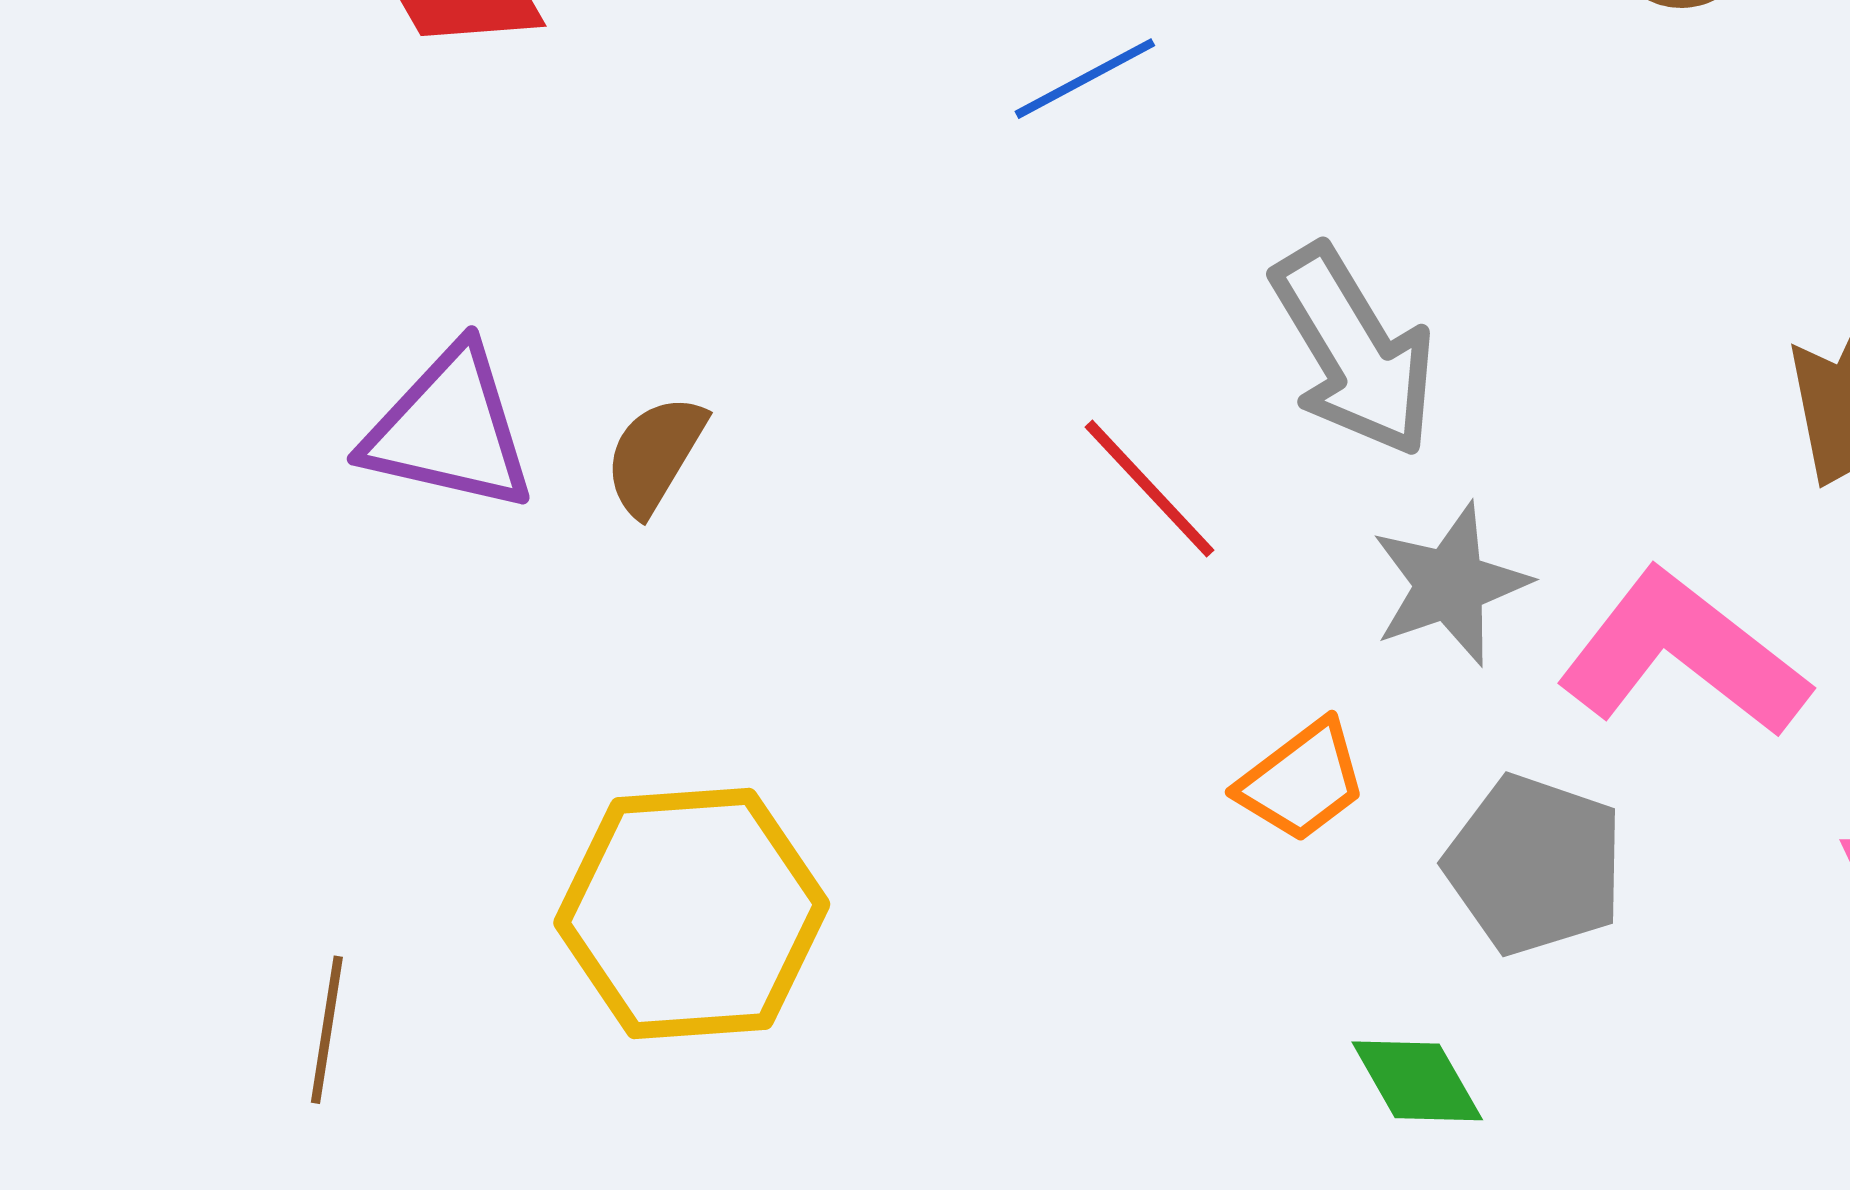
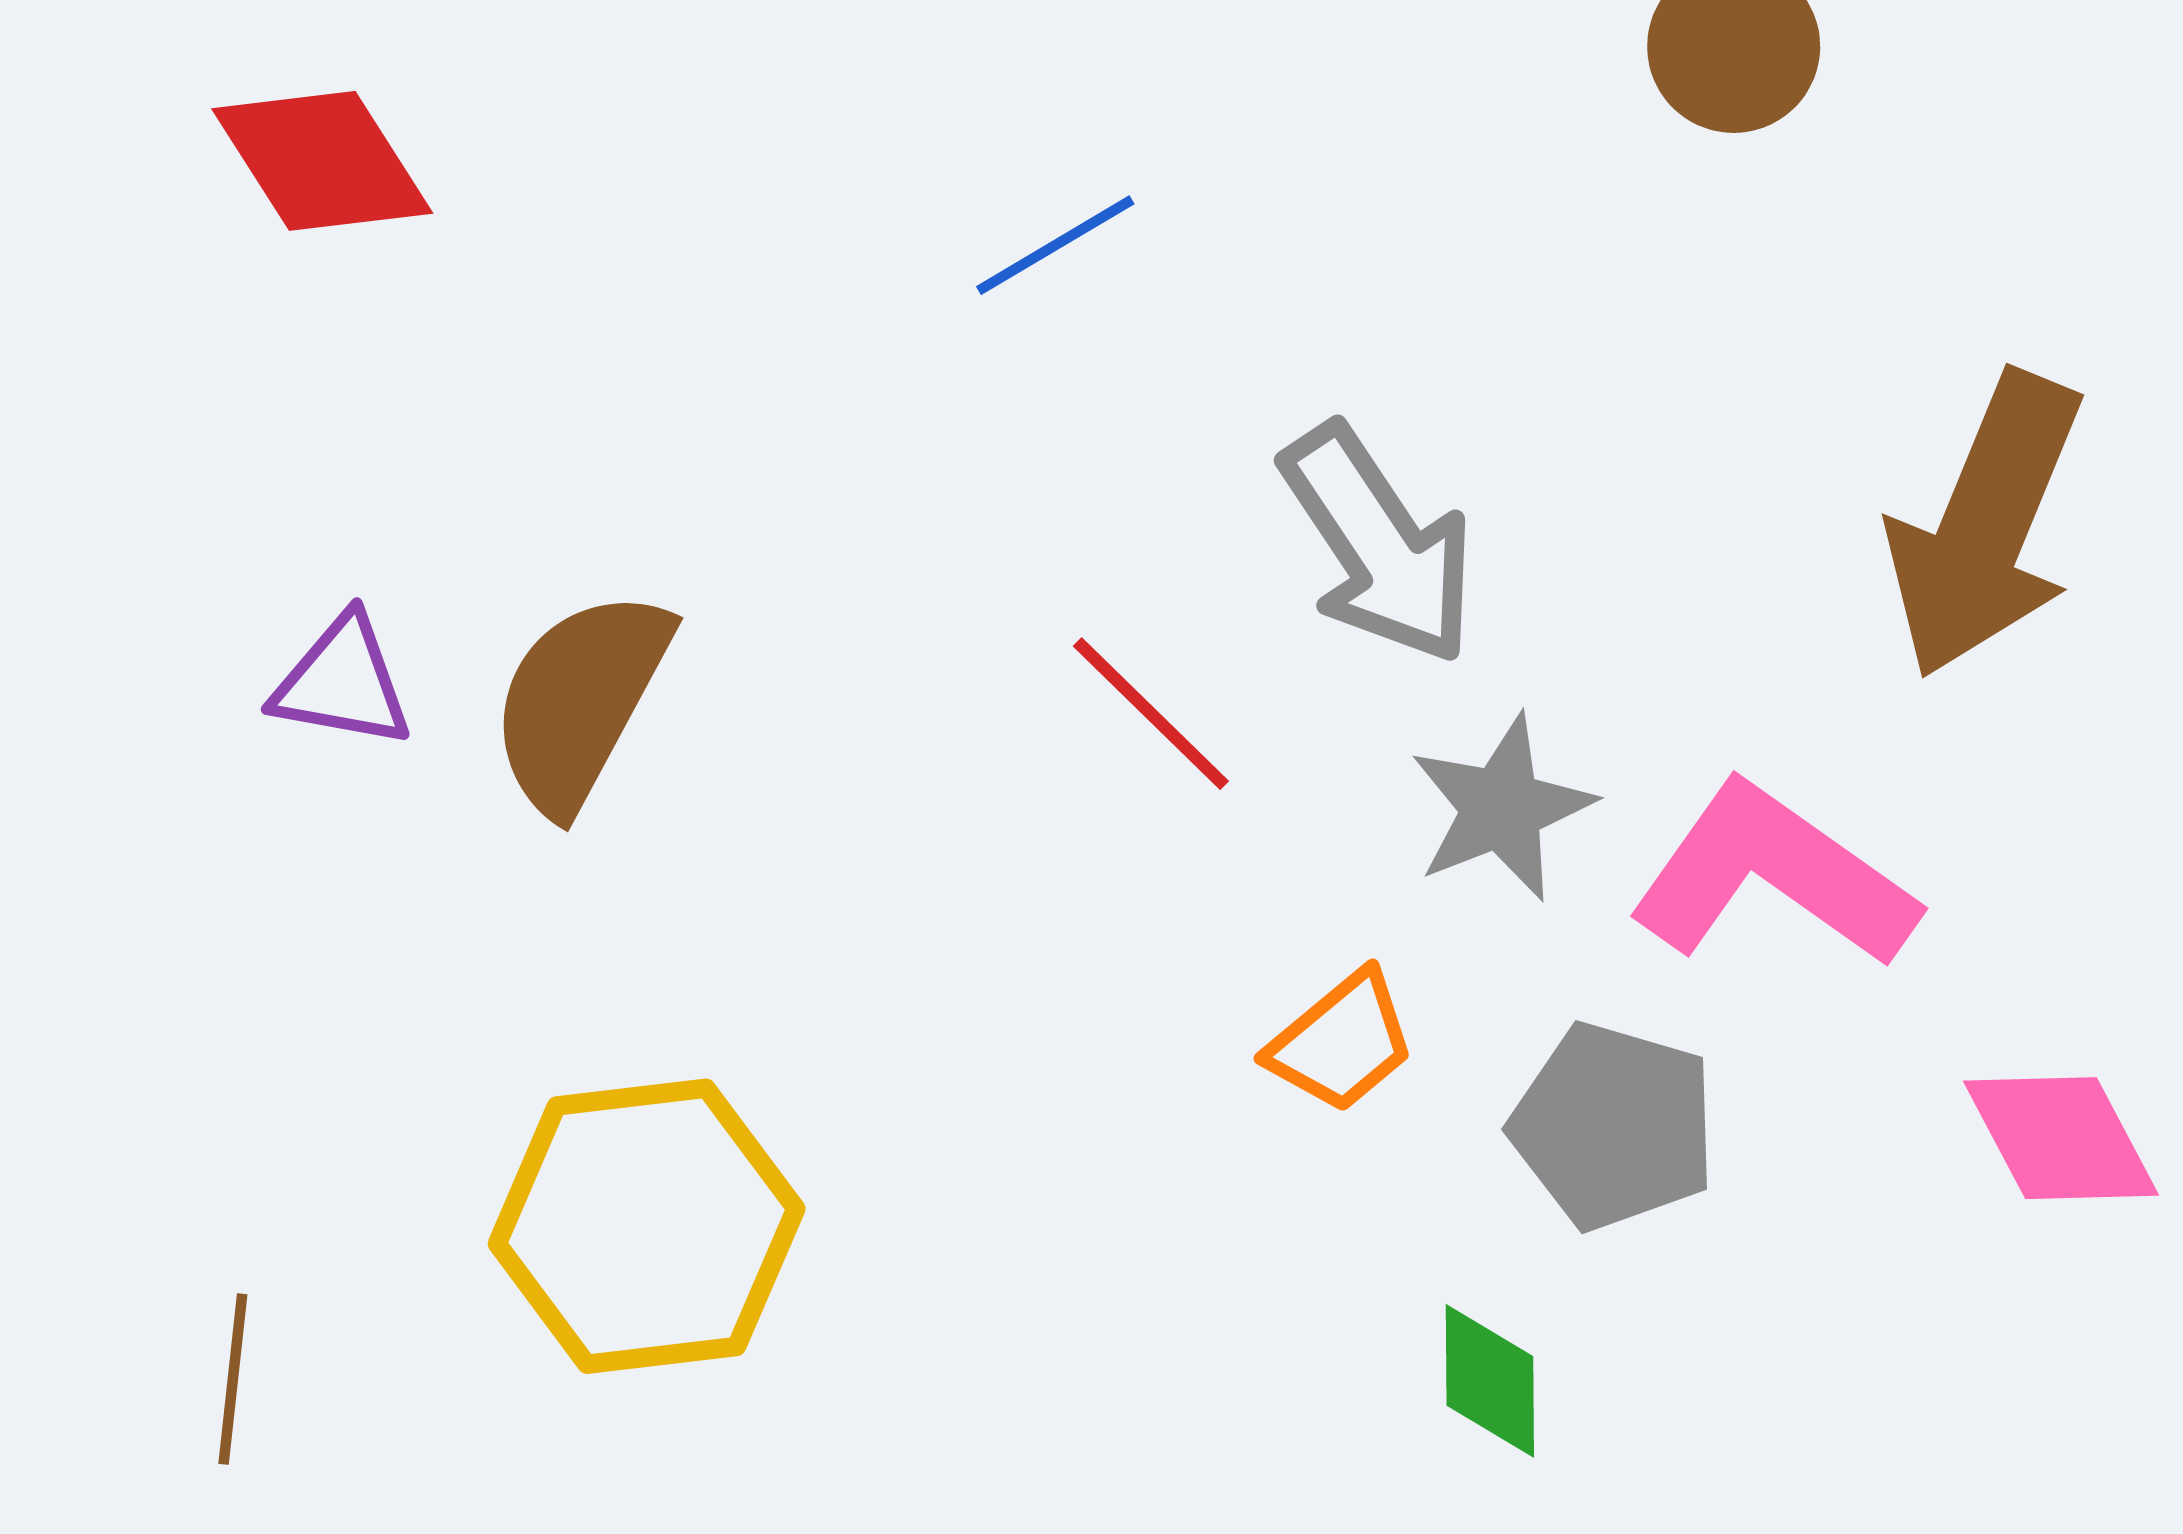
purple triangle: (449, 430) -> (342, 682), size x0.7
brown semicircle: (655, 455) -> (580, 701), size x1.6
green diamond: (1417, 1081) -> (1490, 1381), turned 32

